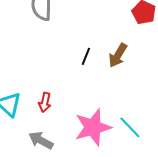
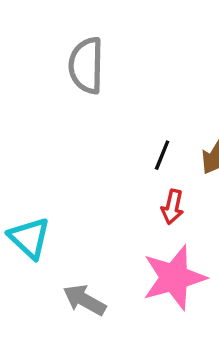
red arrow: (45, 102) -> (172, 207), moved

